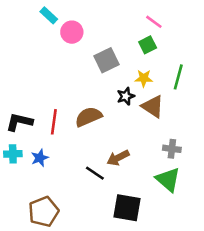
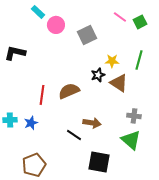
green square: (148, 45) -> (140, 22), moved
gray square: (106, 60) -> (87, 35), moved
black L-shape: (19, 122) -> (15, 53), moved
brown arrow: (118, 158) -> (92, 123), turned -144

